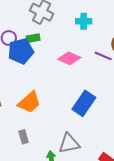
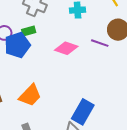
blue rectangle: (84, 103) -> (83, 112), moved

